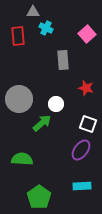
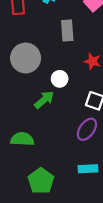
gray circle: (19, 99) -> (26, 58), moved

